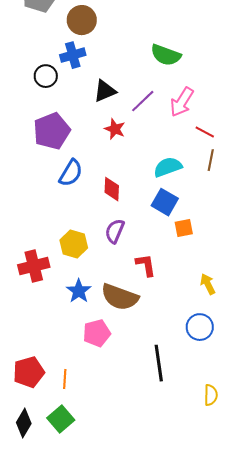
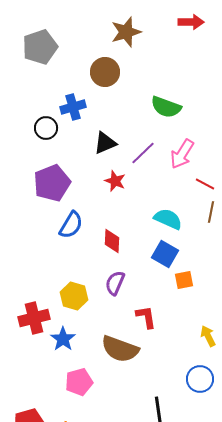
brown circle: (82, 20) -> (105, 72), moved
cyan semicircle: (168, 167) -> (168, 219), turned 44
blue star: (79, 291) -> (63, 339), moved
pink pentagon: (97, 333) -> (79, 382), moved

